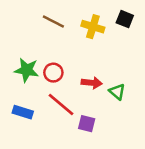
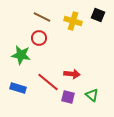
red circle: (53, 73) -> (39, 38), moved
red arrow: (92, 83) -> (72, 74), moved
green triangle: (117, 92) -> (92, 95), moved

